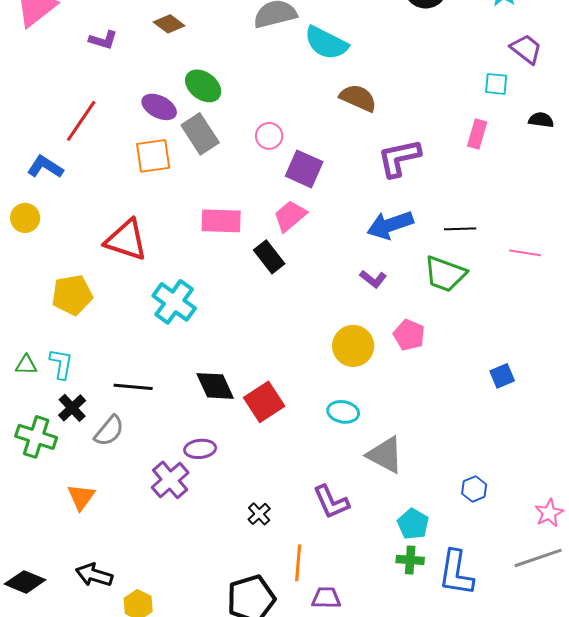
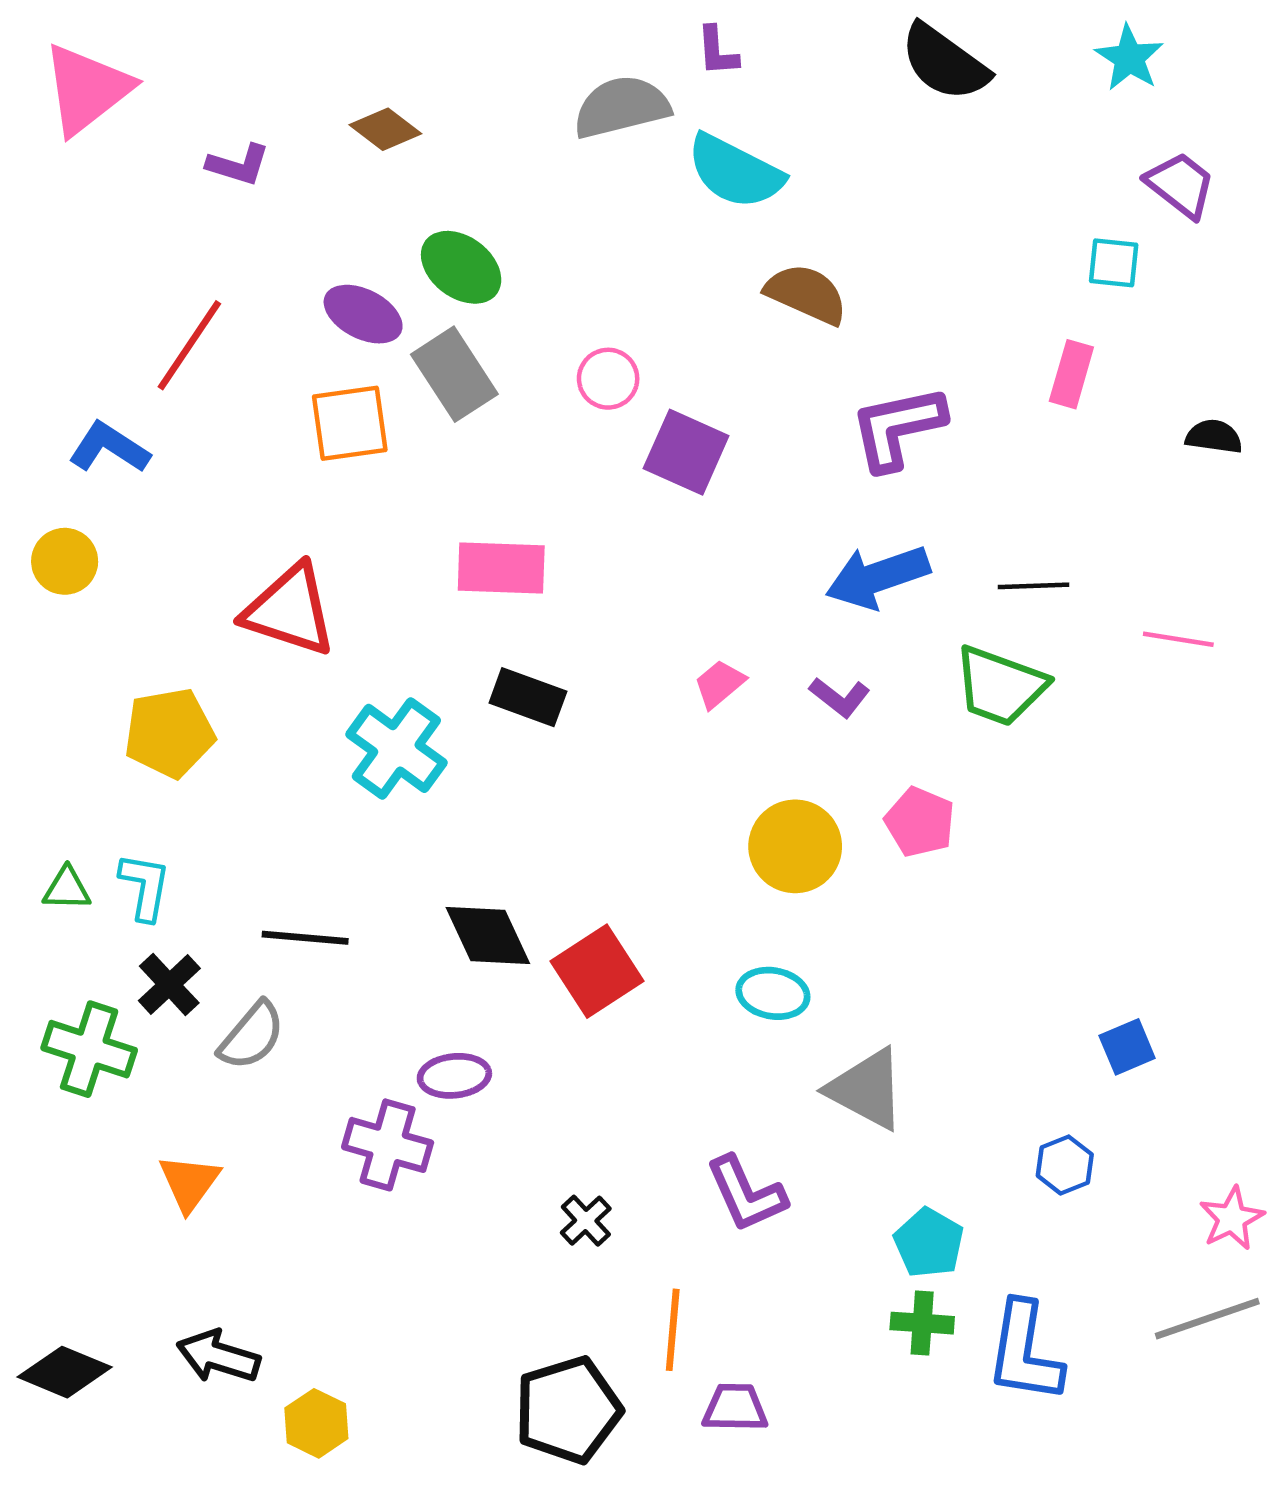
black semicircle: (541, 120) -> (1214, 437), moved
pink trapezoid: (290, 216) -> (719, 684), moved, size x0.7
black rectangle: (269, 257) -> (528, 697), moved, turned -32
blue square: (502, 376) -> (1127, 1047), moved
purple cross: (170, 480) -> (388, 1145), turned -33

